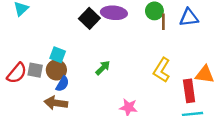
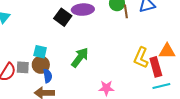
green arrow: (103, 68) -> (80, 57), size x1.5
yellow L-shape: (162, 70) -> (141, 58), moved
blue semicircle: (62, 84) -> (48, 76), turned -32

